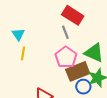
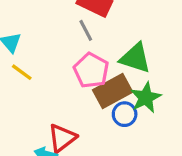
yellow line: (23, 53) -> (22, 72), turned -56

